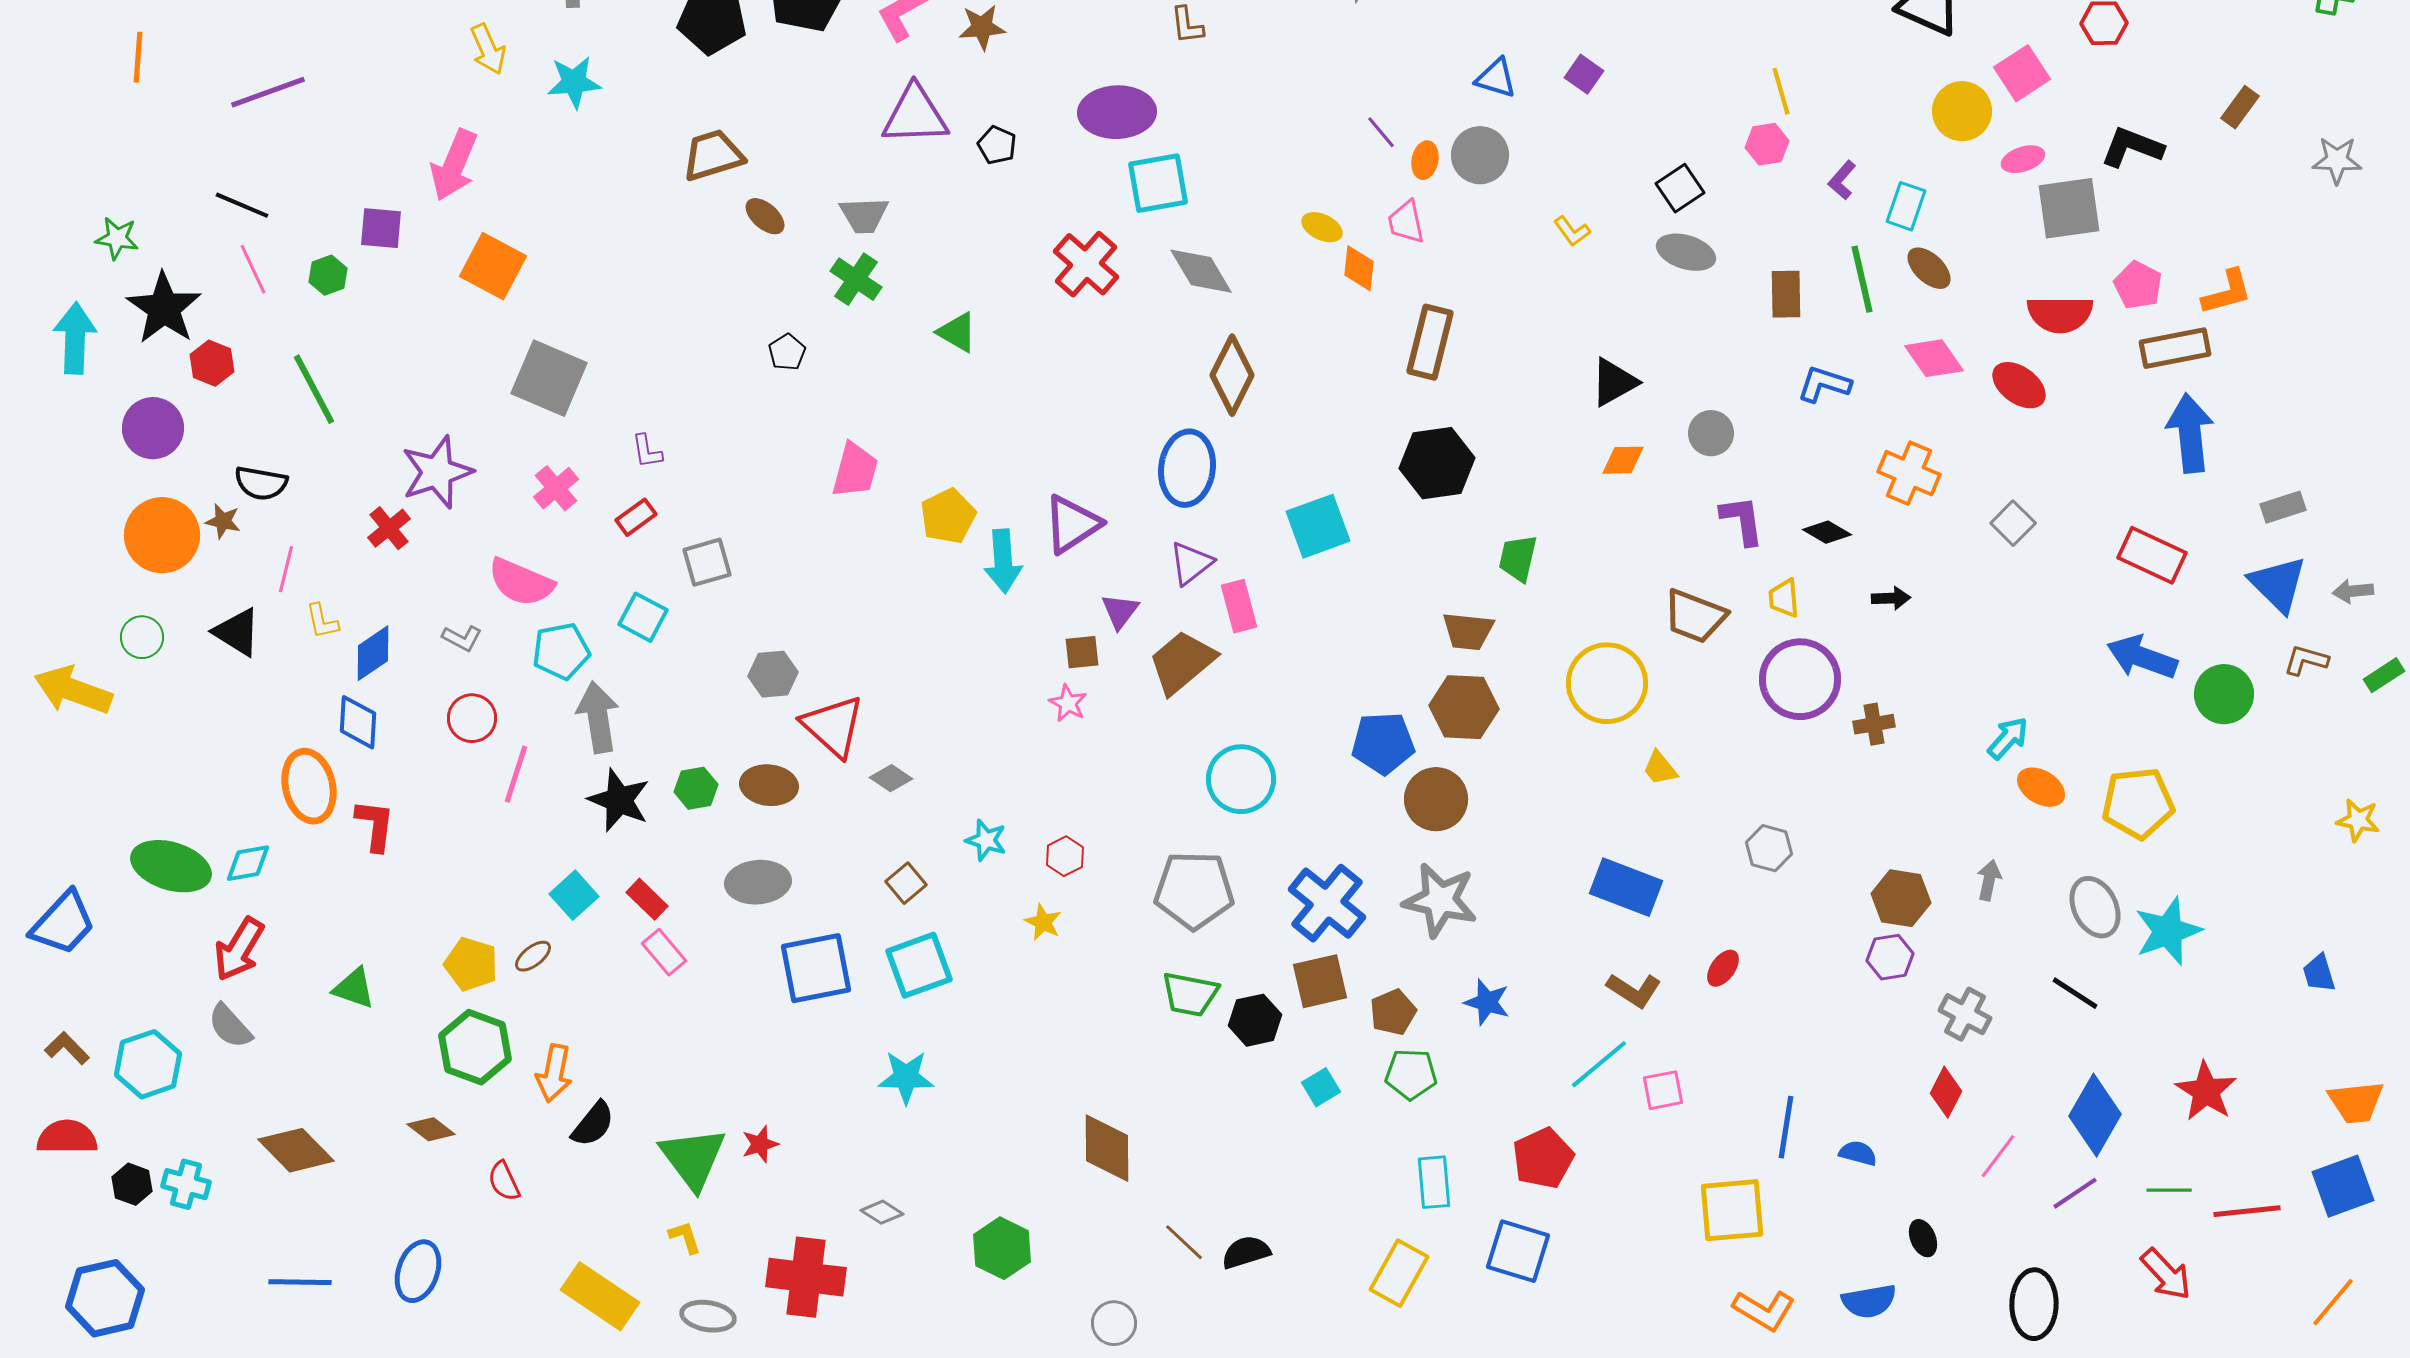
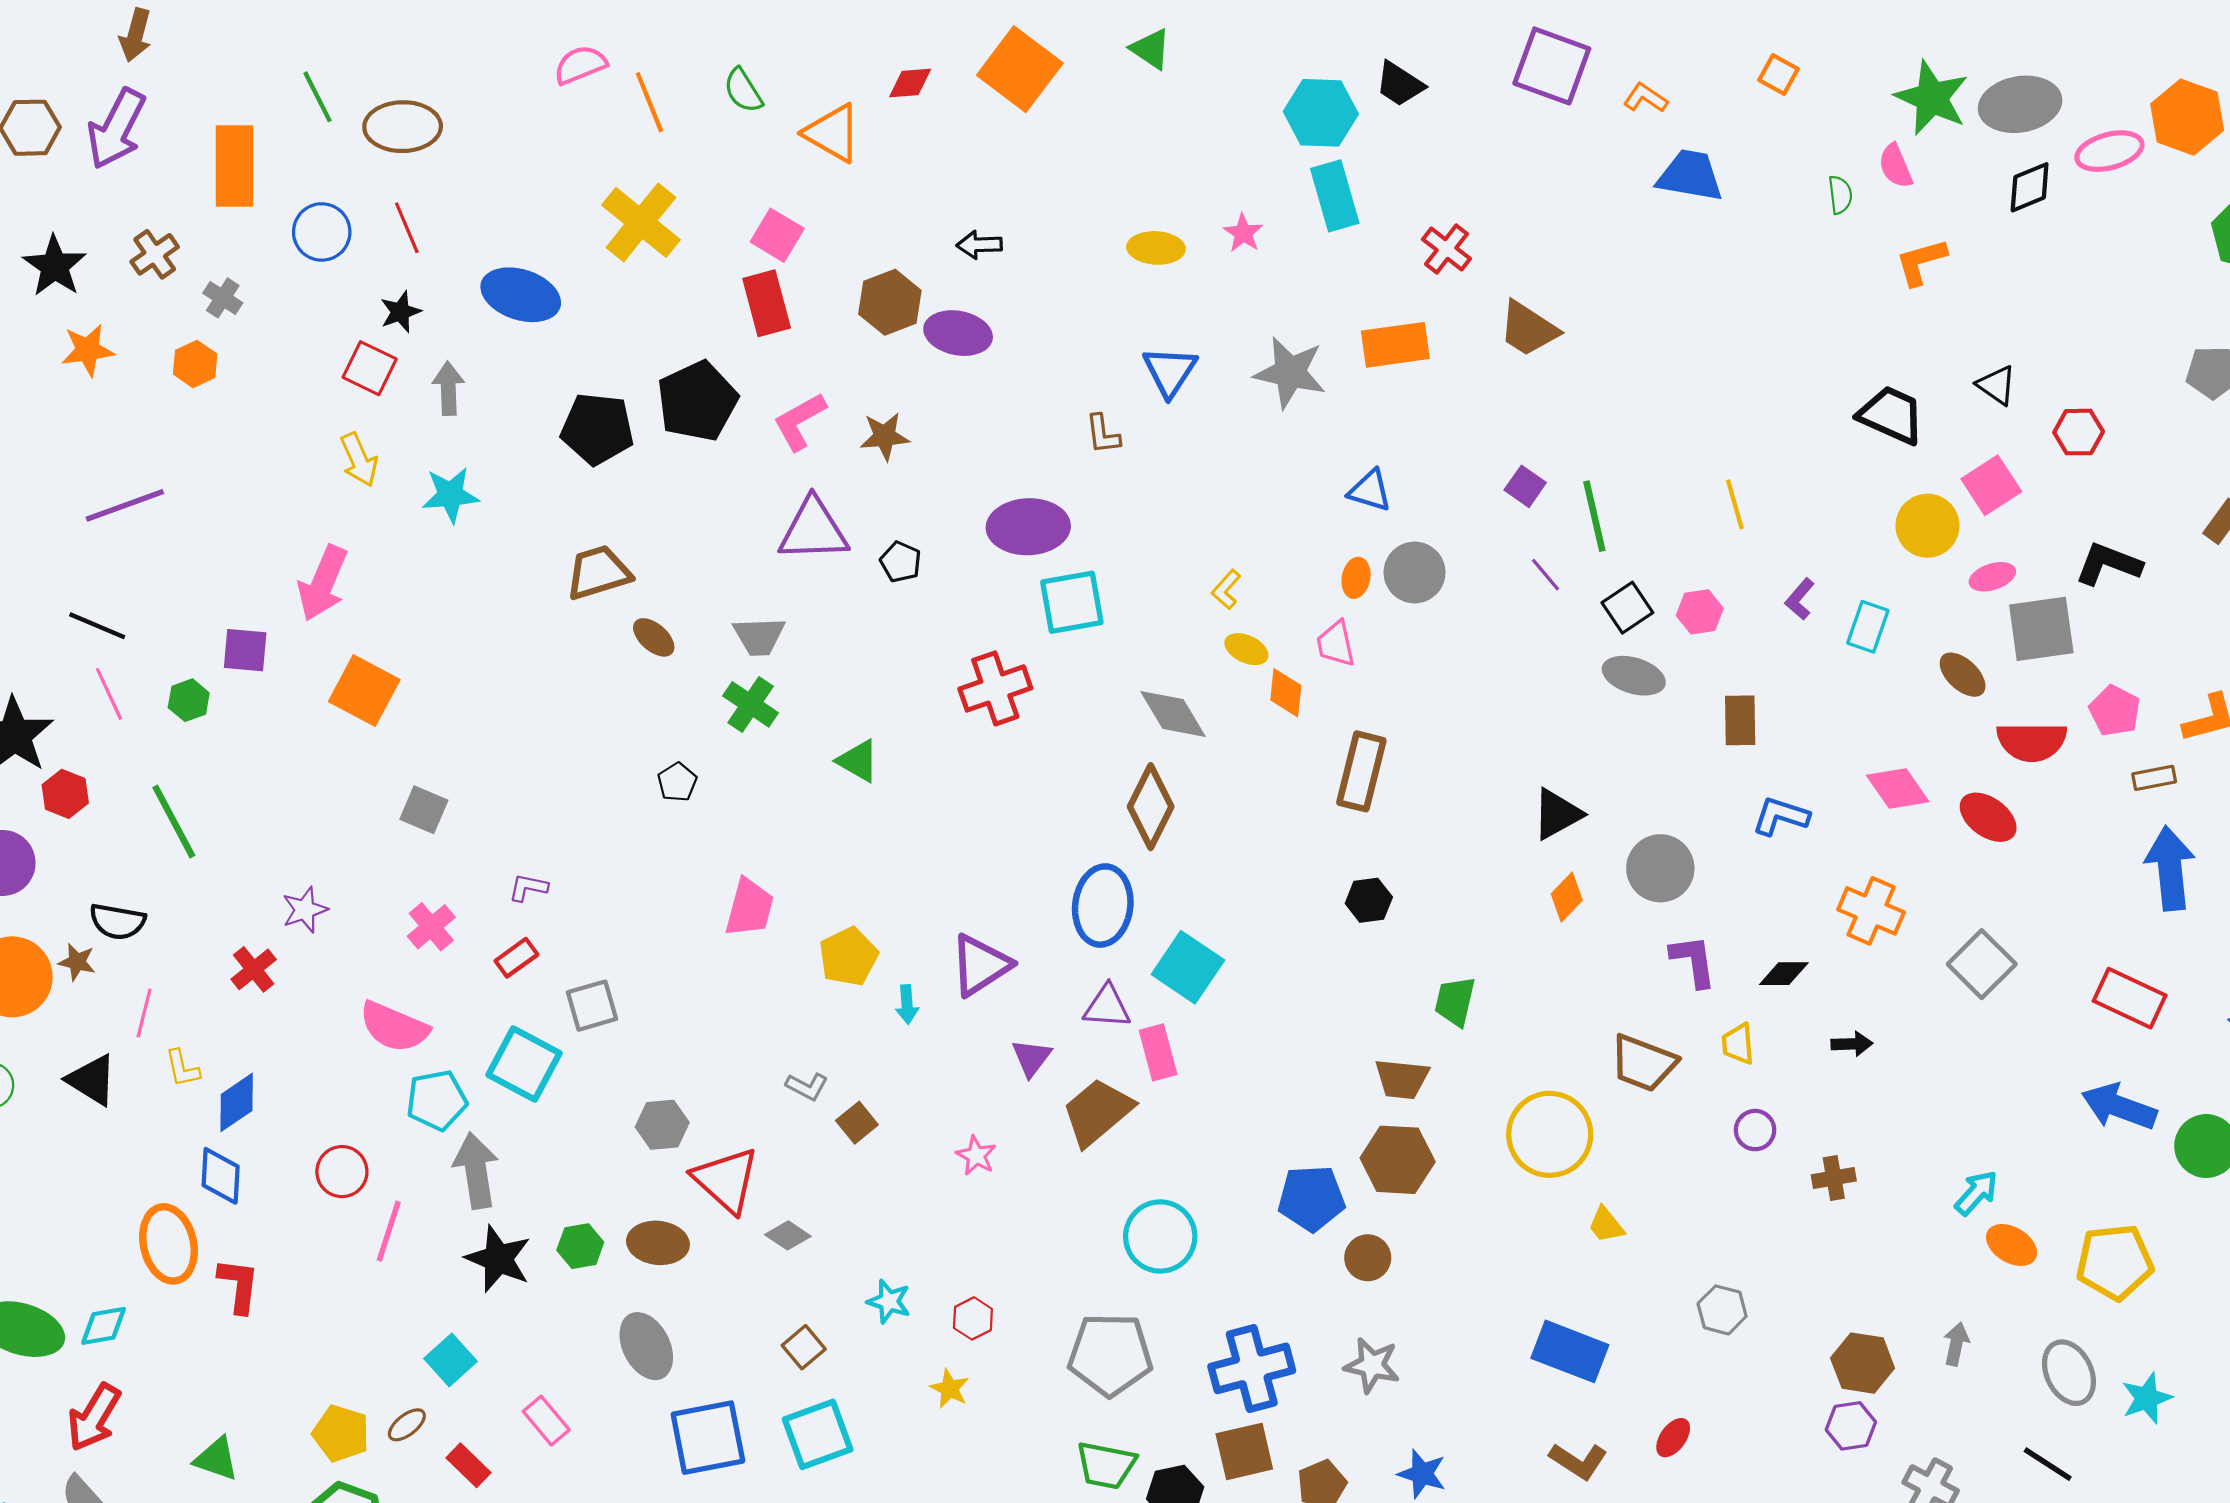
blue triangle: (1496, 78) -> (1370, 491), moved
purple line: (1381, 132) -> (1545, 575), moved
pink hexagon: (1767, 144) -> (1700, 612), moved
yellow L-shape: (1572, 231) -> (1226, 590), moved, turned 78
red cross: (1086, 264) -> (995, 688), turned 30
brown ellipse: (1929, 268) -> (1963, 675), moved
gray diamond: (1201, 271) -> (1173, 714), moved
green line: (1862, 279) -> (1594, 516), moved
brown rectangle: (2175, 348) -> (2154, 778), size x0.6
gray square: (549, 378) -> (424, 810), size x0.6
gray circle: (1711, 433) -> (1660, 868), size x1.4
purple L-shape: (647, 451) -> (528, 887), turned 111
orange diamond: (1623, 460) -> (1567, 897), turned -45
black hexagon: (1437, 463) -> (1369, 900), size x0.6
purple star: (437, 472) -> (305, 910), size x0.6
gray square: (2013, 523) -> (1982, 964), size x1.4
cyan square: (1318, 526) -> (1188, 967), moved, turned -36
black diamond: (1827, 532) -> (1784, 974), turned -30
cyan arrow: (1003, 561) -> (907, 1005), size x0.6
purple triangle: (1191, 563) -> (1107, 1007), turned 42
cyan square: (643, 617) -> (524, 1064), size x1.4
gray L-shape: (462, 638) -> (807, 1086), moved
brown square: (1082, 652) -> (857, 1123), moved, turned -33
purple circle: (1800, 679) -> (1755, 1130), size x0.5
brown circle: (1436, 799) -> (1368, 1258), size x0.7
gray ellipse: (758, 882) -> (646, 1346), turned 68
red rectangle: (647, 899) -> (469, 1465), moved
gray star: (1440, 900) -> (1372, 1365), size x0.7
blue cross: (1327, 903) -> (1252, 1368), turned 36
cyan star: (2168, 931) -> (2147, 1398), size x0.7

